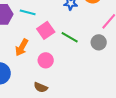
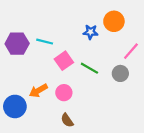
orange arrow: (22, 47) -> (38, 91), moved, turned 30
brown semicircle: (41, 87) -> (67, 120), moved, turned 32

